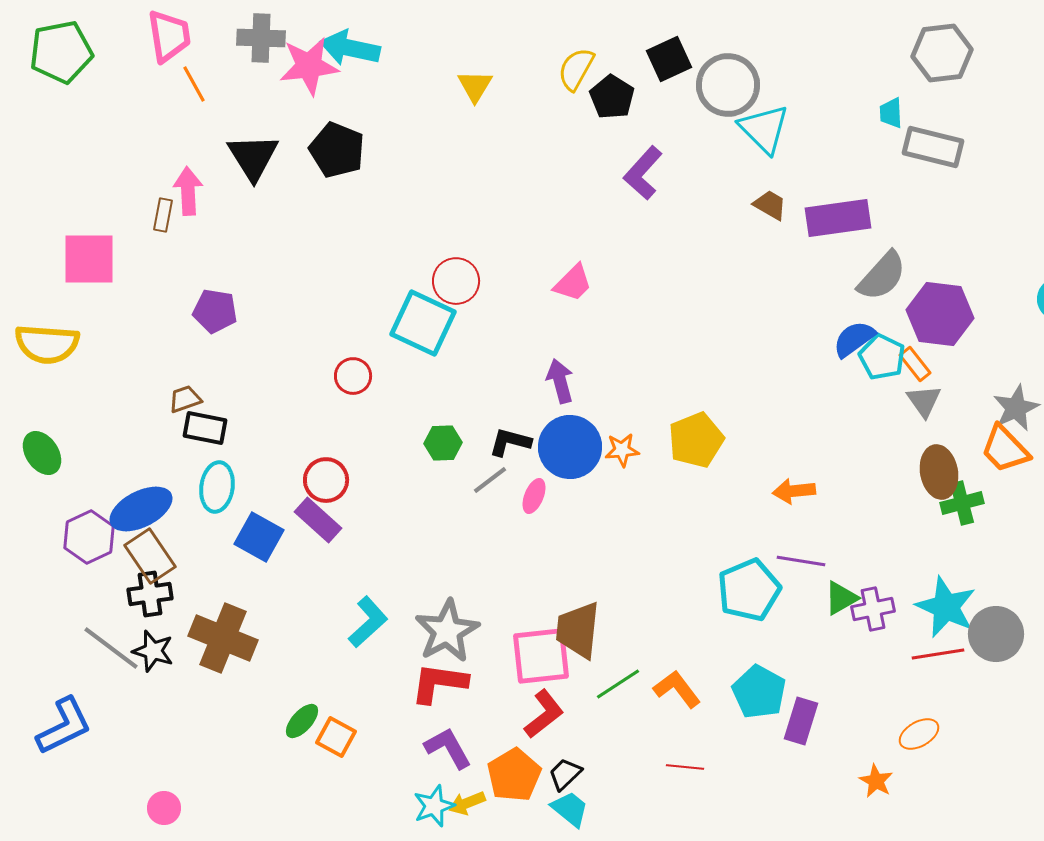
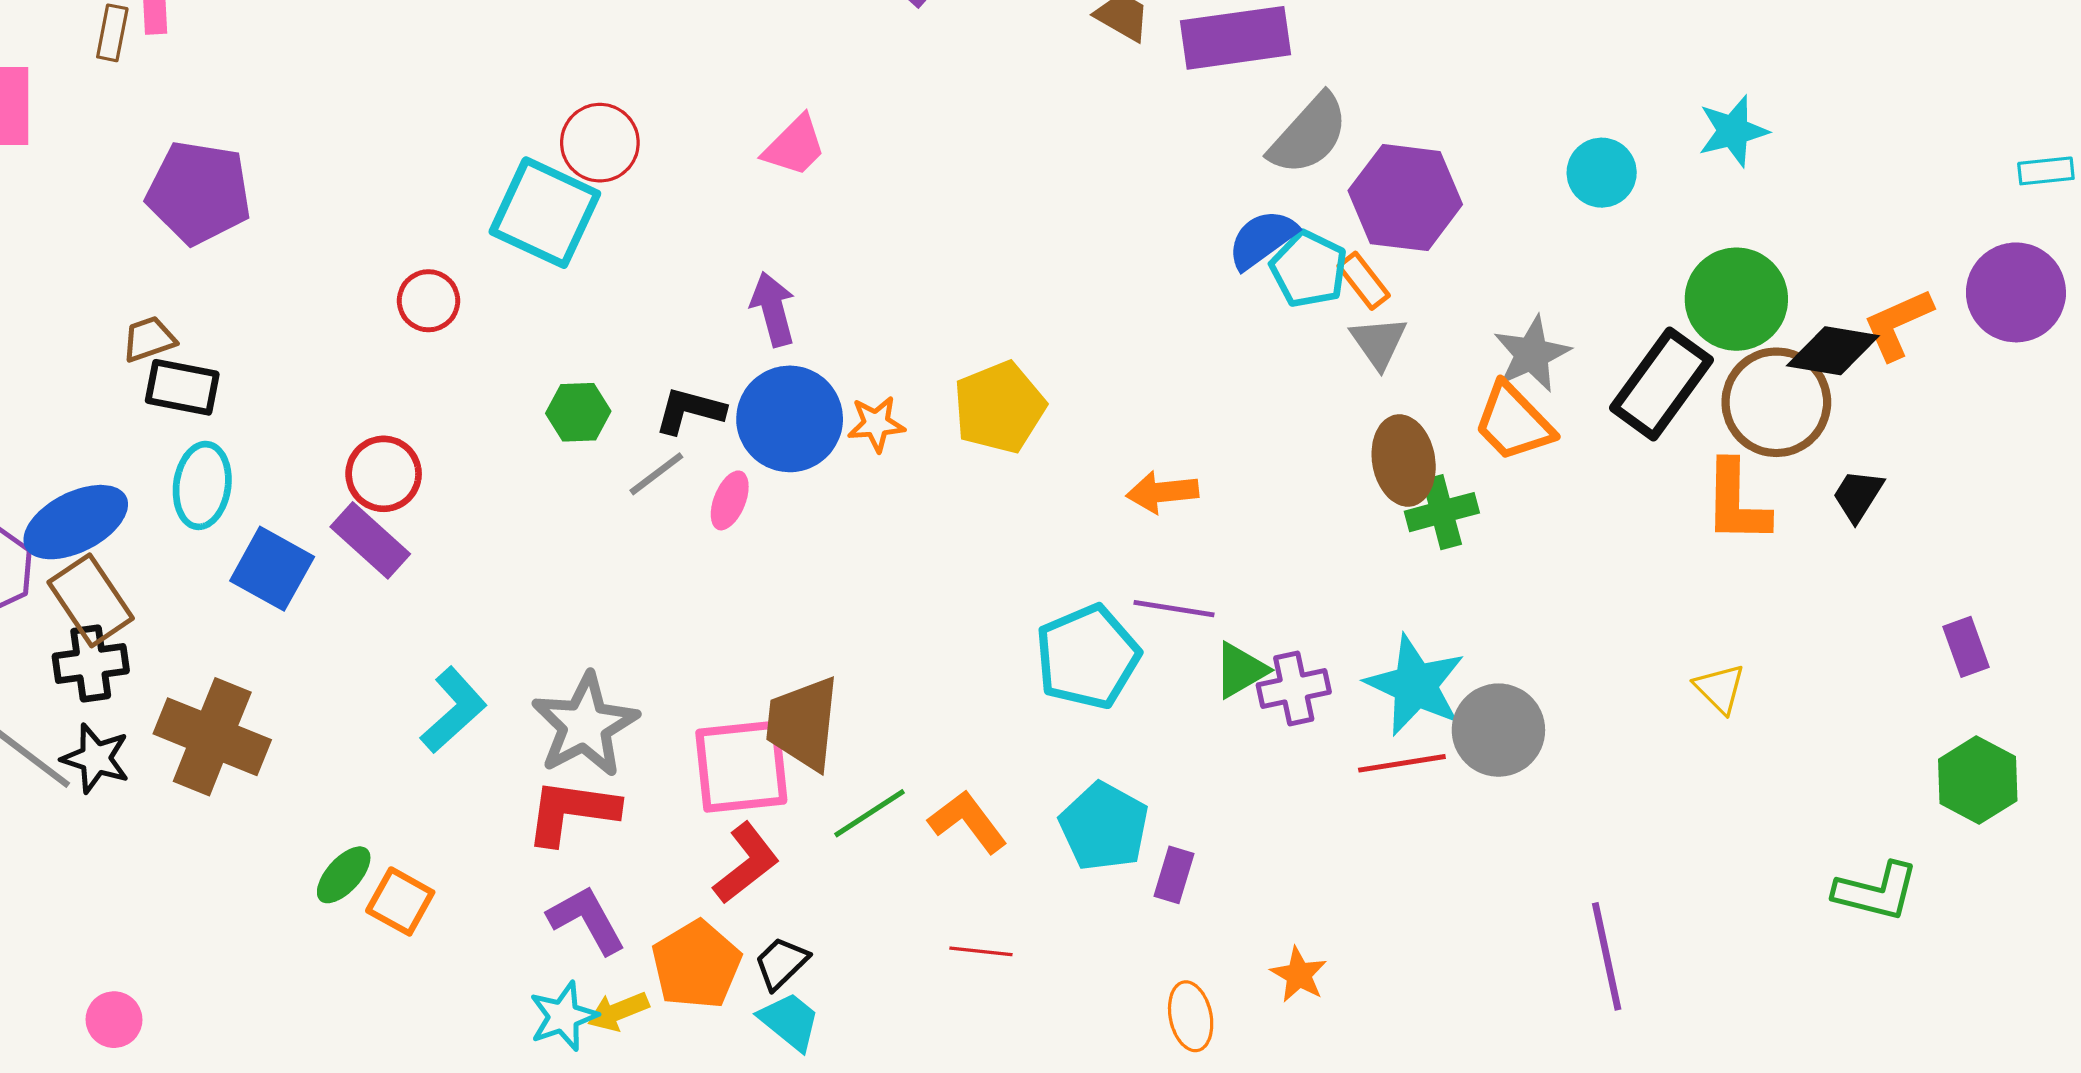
purple pentagon: (215, 311) -> (199, 193), size x1.4
purple rectangle: (801, 721) -> (1174, 875), size x0.7
orange ellipse: (919, 734) -> (1191, 1016), moved, turned -72

